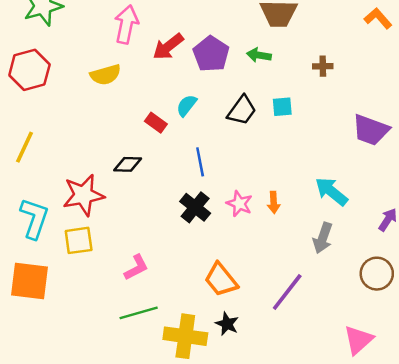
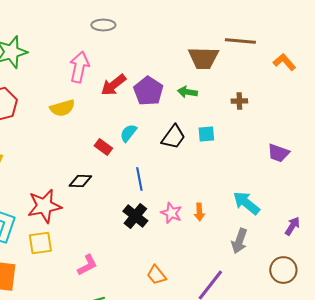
purple trapezoid: (371, 130) -> (278, 153), size x0.7
orange trapezoid: (221, 280) -> (156, 275), size x0.7

